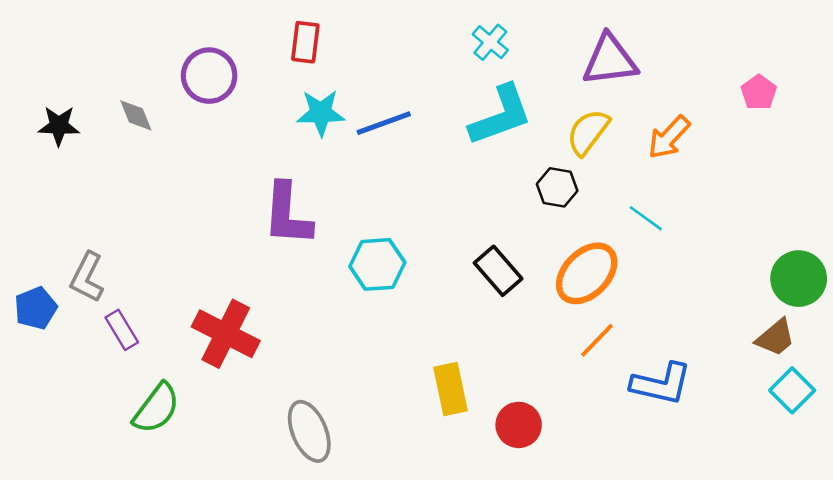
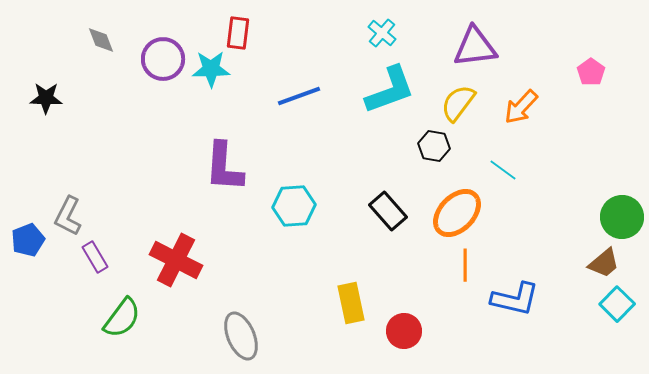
cyan star: (321, 113) -> (211, 69), moved
gray diamond: (136, 115) -> (101, 40), moved
orange line: (597, 340) -> (465, 265), turned -44

